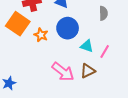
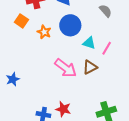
gray semicircle: (103, 13) -> (105, 11), turned -40
orange square: (18, 24) -> (21, 21), size x0.6

